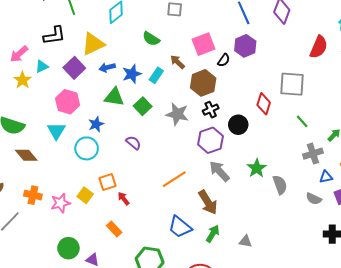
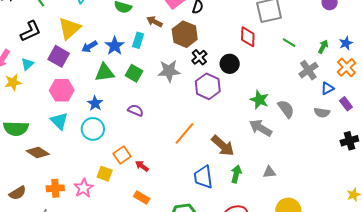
yellow star: (23, 80) -> (13, 82), turned -30
gray arrow: (219, 171) -> (261, 128), moved
blue trapezoid: (180, 227) -> (203, 177), turned 60

